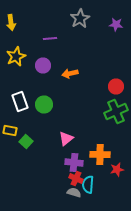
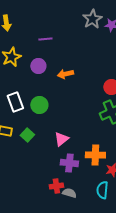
gray star: (80, 18) -> (92, 19), moved
green square: (26, 142) -> (27, 135), moved
red cross: (76, 178) -> (56, 186), moved, turned -32
cyan semicircle: (88, 184) -> (102, 190), moved

